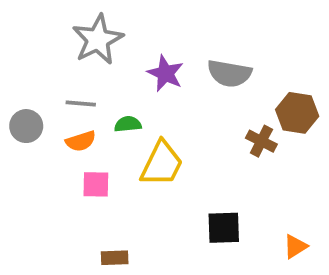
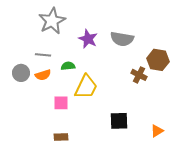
gray circle: (26, 126) -> (21, 73), moved
pink square: (96, 184) -> (61, 103), moved

